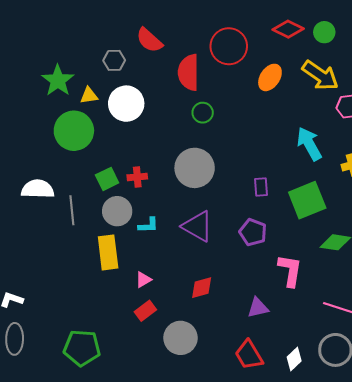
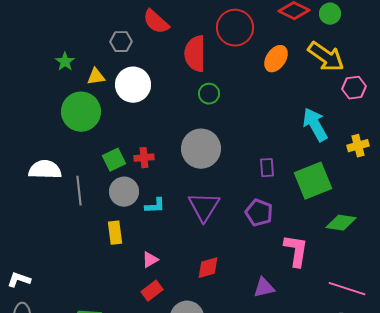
green star: (58, 80) -> (65, 62), size x0.6
purple triangle: (198, 226) -> (204, 207), turned 32
yellow rectangle: (108, 252) -> (115, 233), size x0.7

